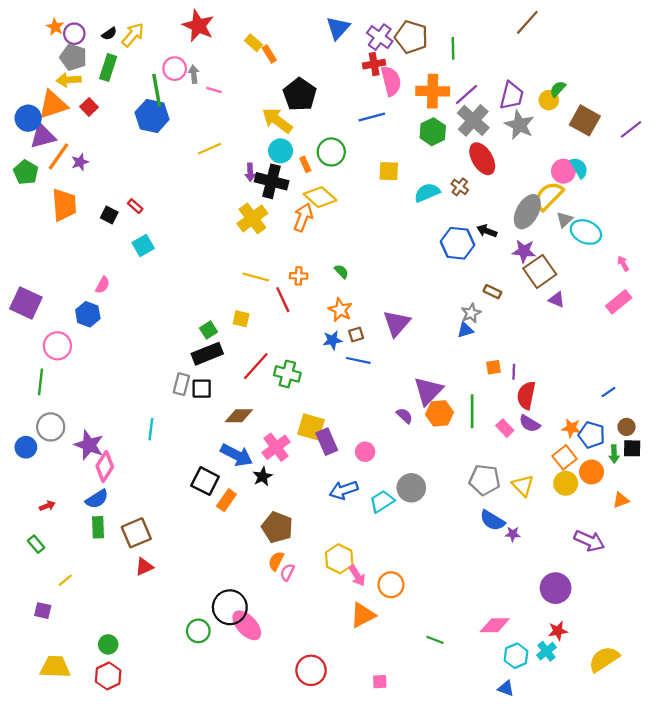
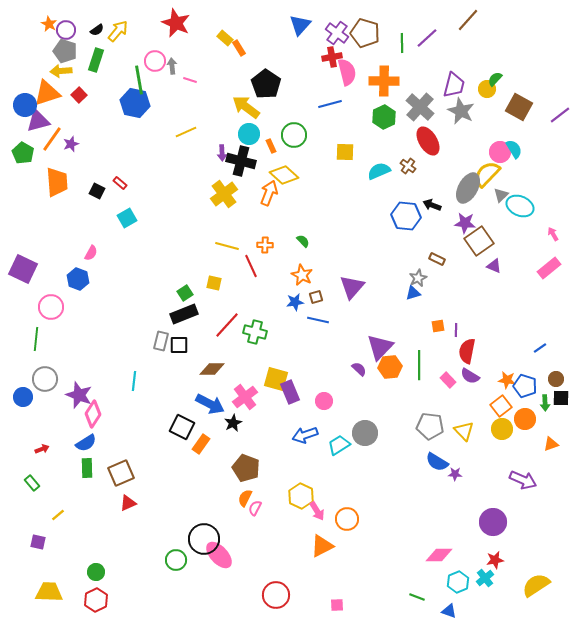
purple line: (466, 95) -> (427, 38), moved
green line: (435, 640) -> (417, 597), moved

